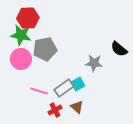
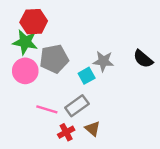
gray star: (94, 63) -> (103, 61), moved
cyan square: (78, 84) -> (87, 76), moved

